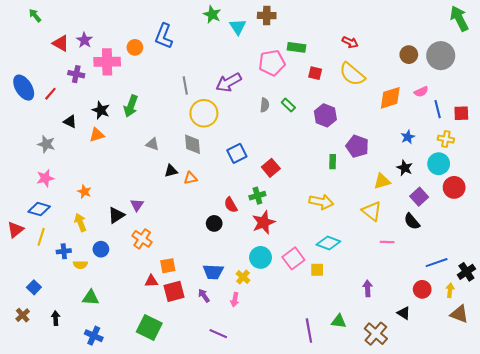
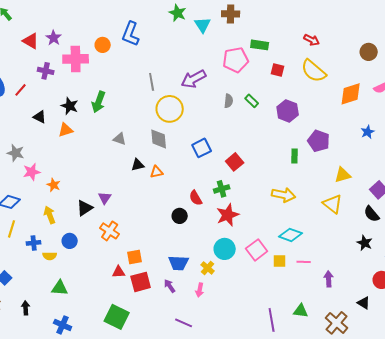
gray star: (46, 144) -> (16, 153), moved
black star: (405, 168) -> (365, 243), moved
pink star: (45, 178) -> (32, 172), moved
pink line: (387, 242) -> (304, 262), moved

